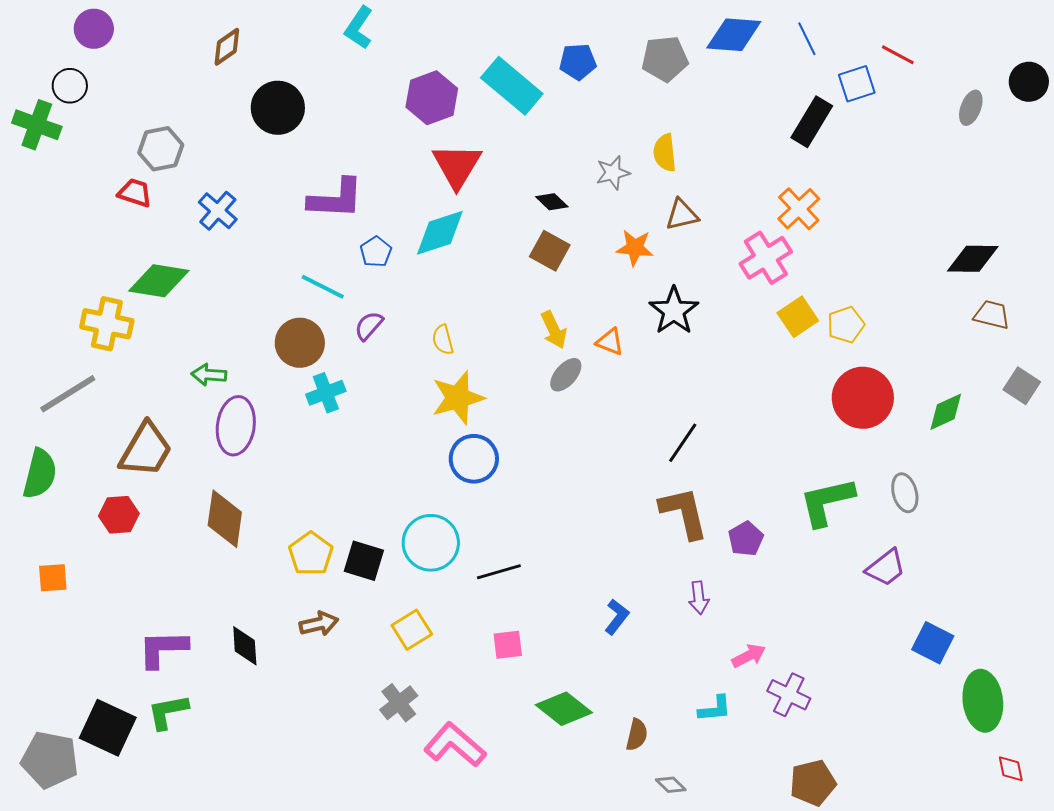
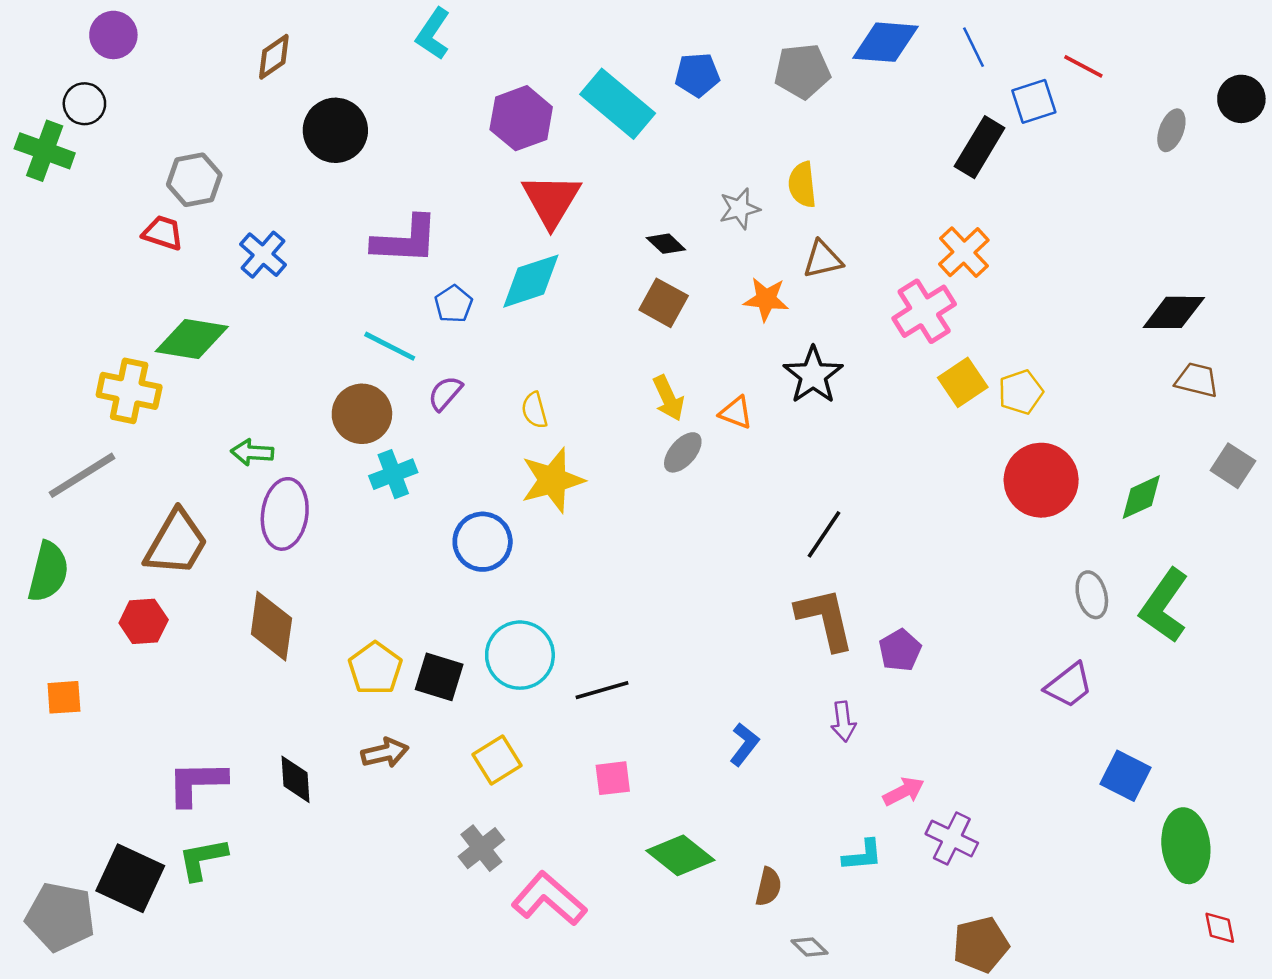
blue circle: (474, 459) -> (483, 542), moved
green L-shape: (827, 502) -> (1164, 606), moved, turned -42

